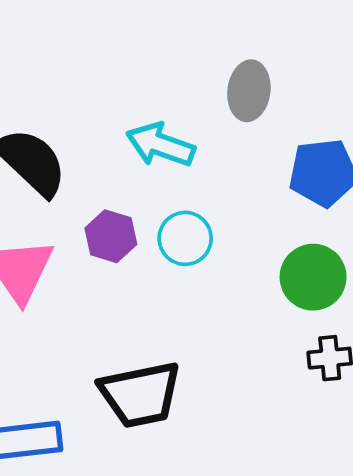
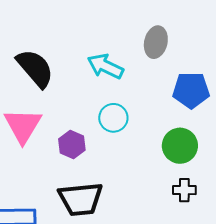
purple hexagon: (111, 236) -> (72, 144), moved

